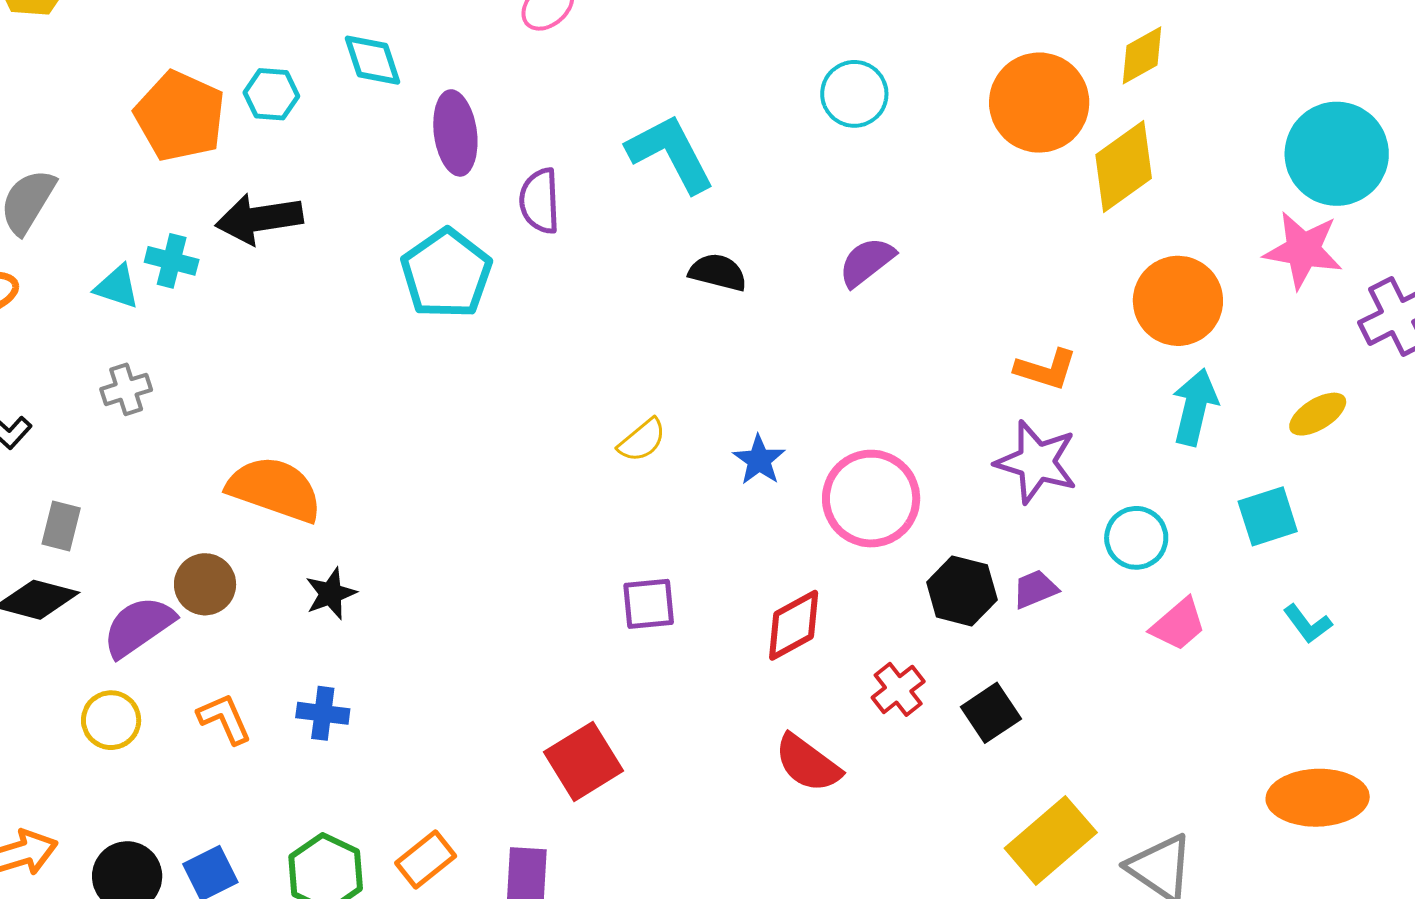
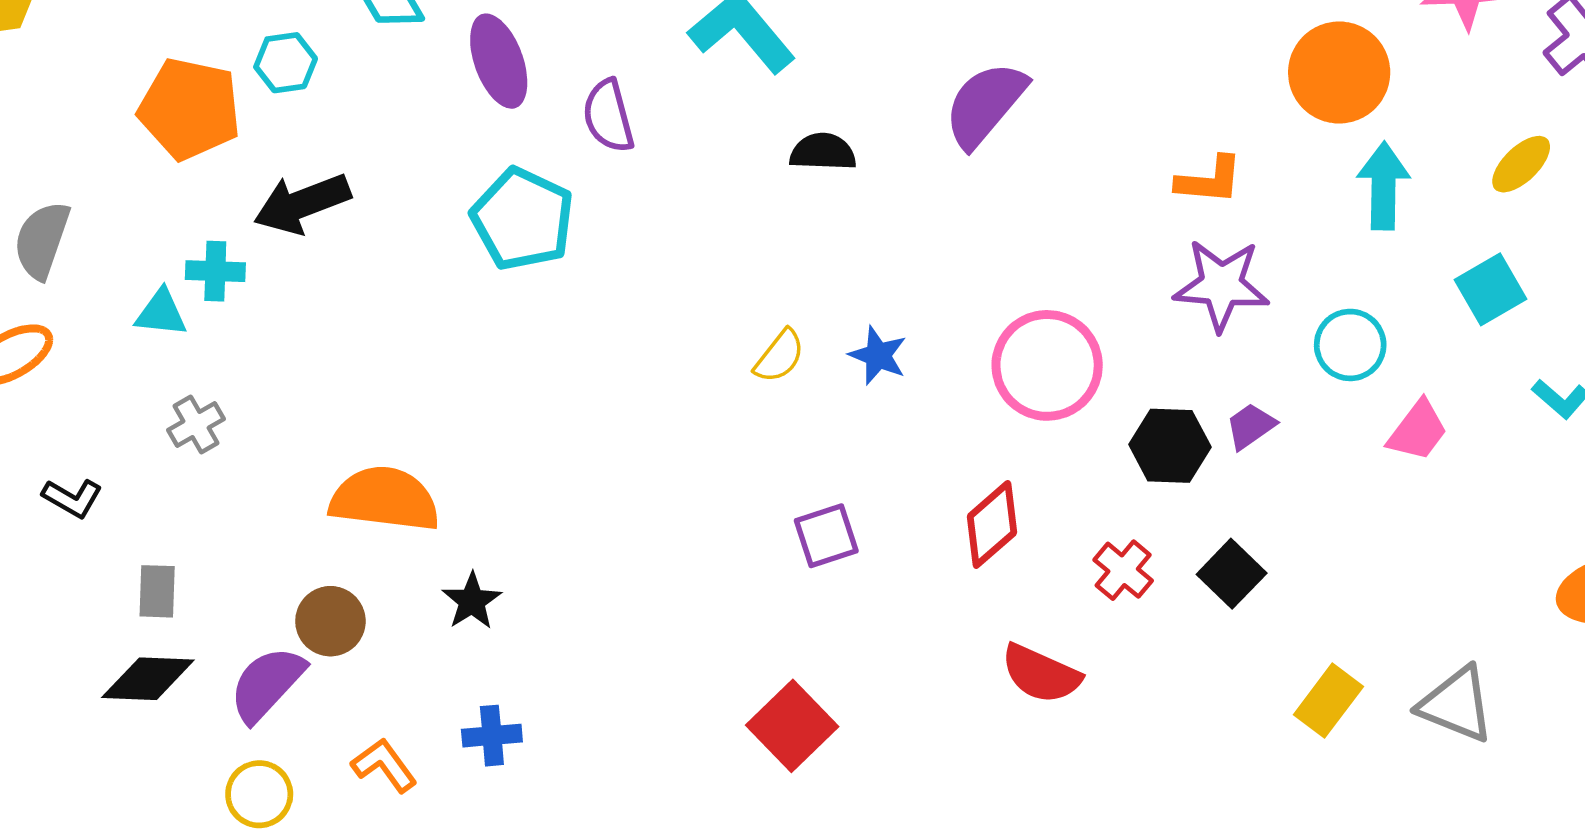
purple semicircle: (867, 262) -> (985, 104), size x1.4
blue star: (759, 460) -> (878, 355), moved
yellow rectangle: (1051, 840) -> (1328, 701), size x0.7

